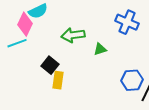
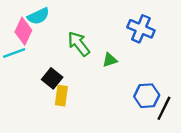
green arrow: (73, 35) -> (79, 44), turned 60

